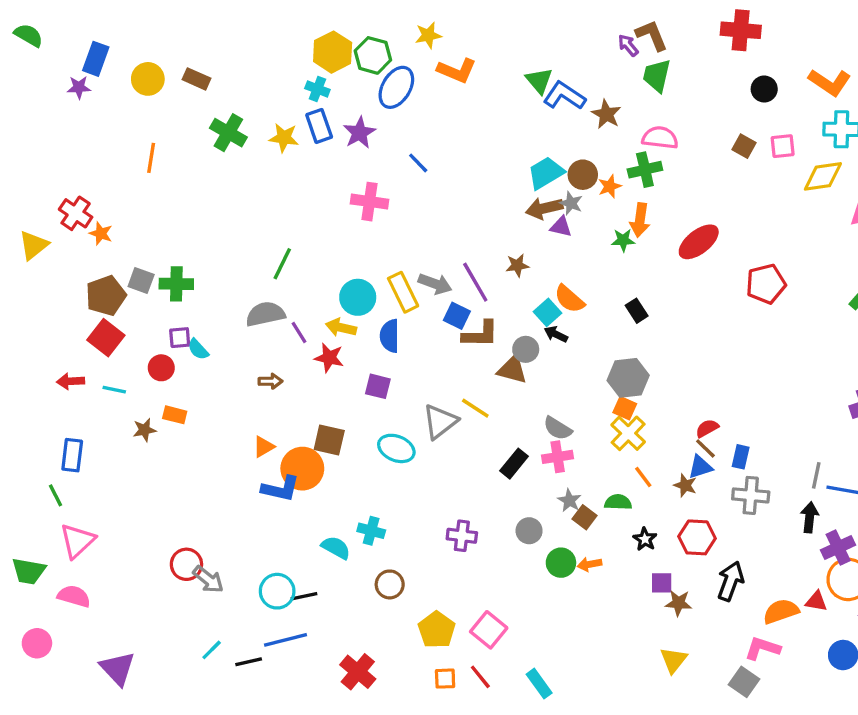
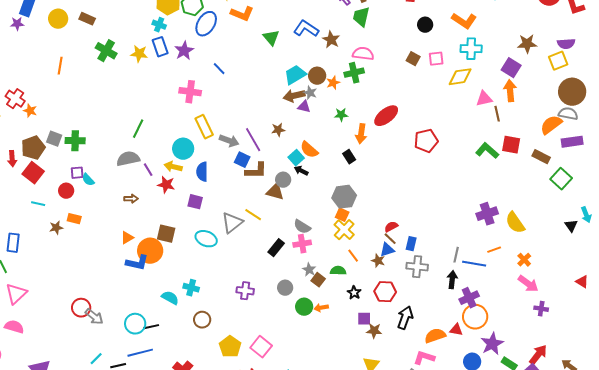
green triangle: (539, 81) -> (271, 38), moved
orange arrow: (640, 220) -> (361, 134), moved
yellow rectangle: (403, 292) -> (204, 127), moved
red arrow: (71, 381) -> (12, 159), moved, turned -91

